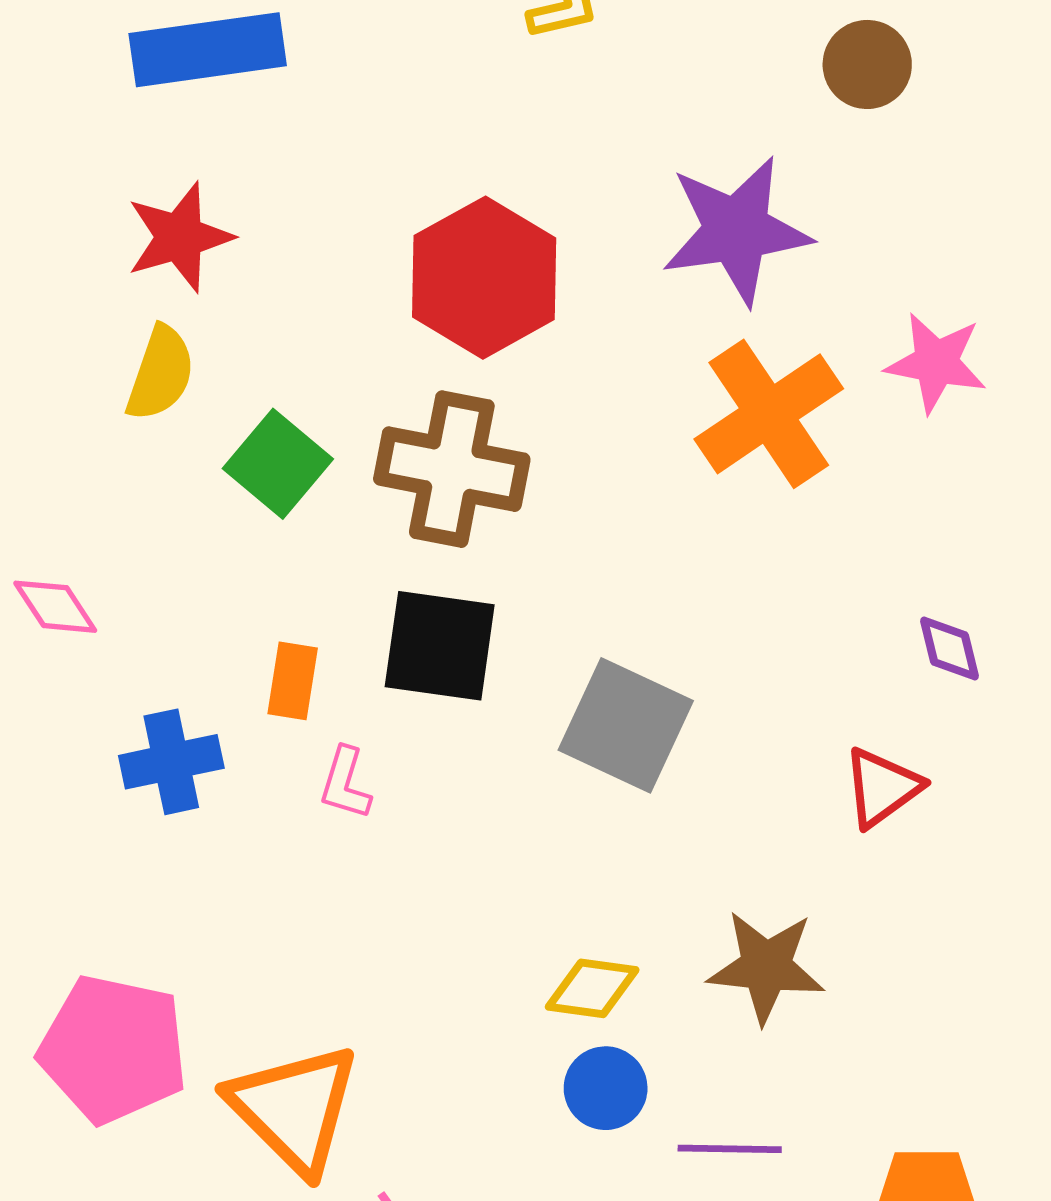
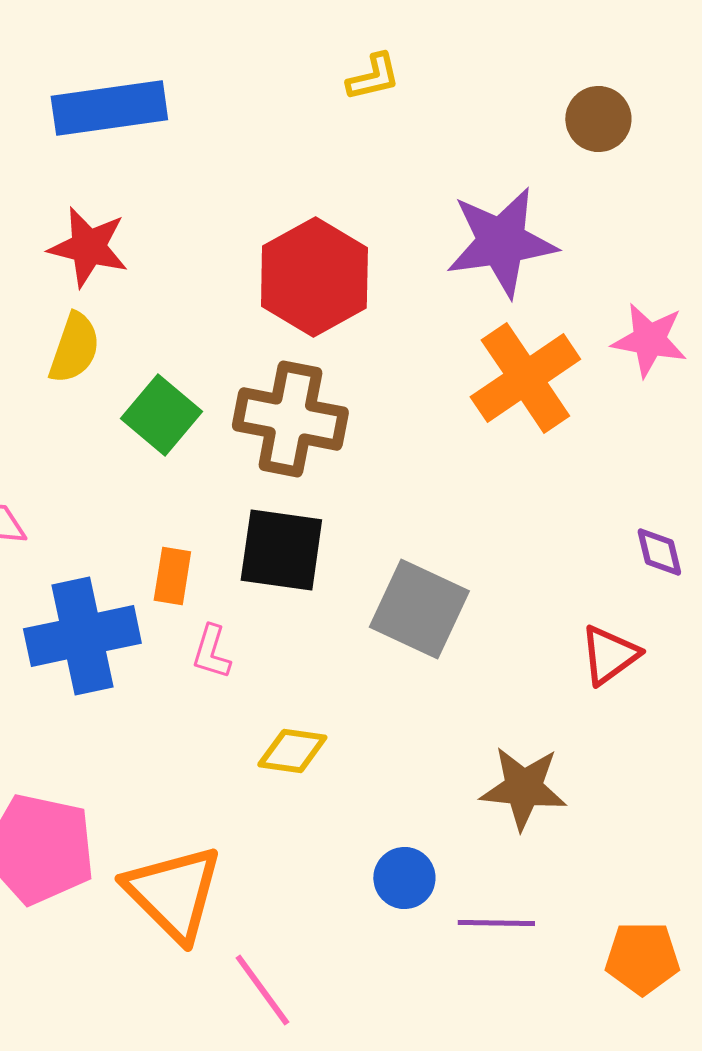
red star: (179, 237) -> (88, 247), turned 30
blue cross: (171, 762) -> (82, 636), size x1.5
yellow diamond: (592, 988) -> (292, 751), moved

